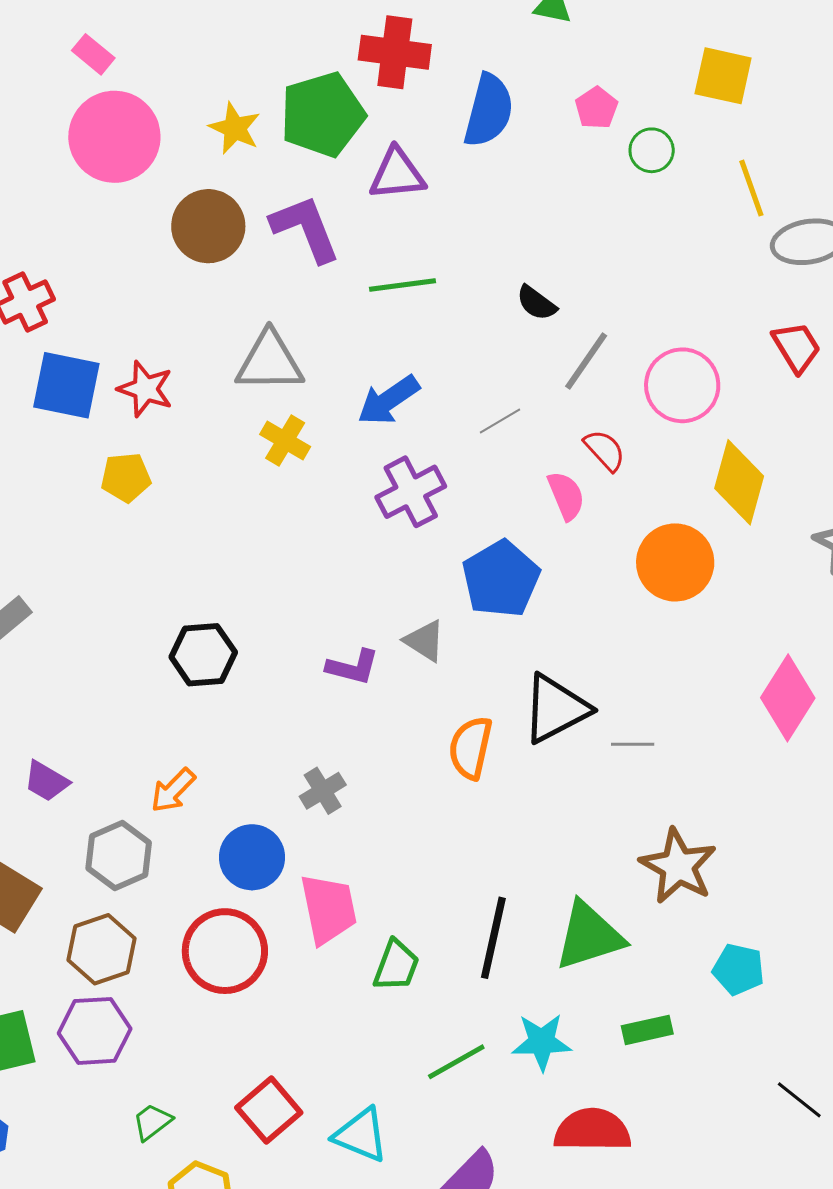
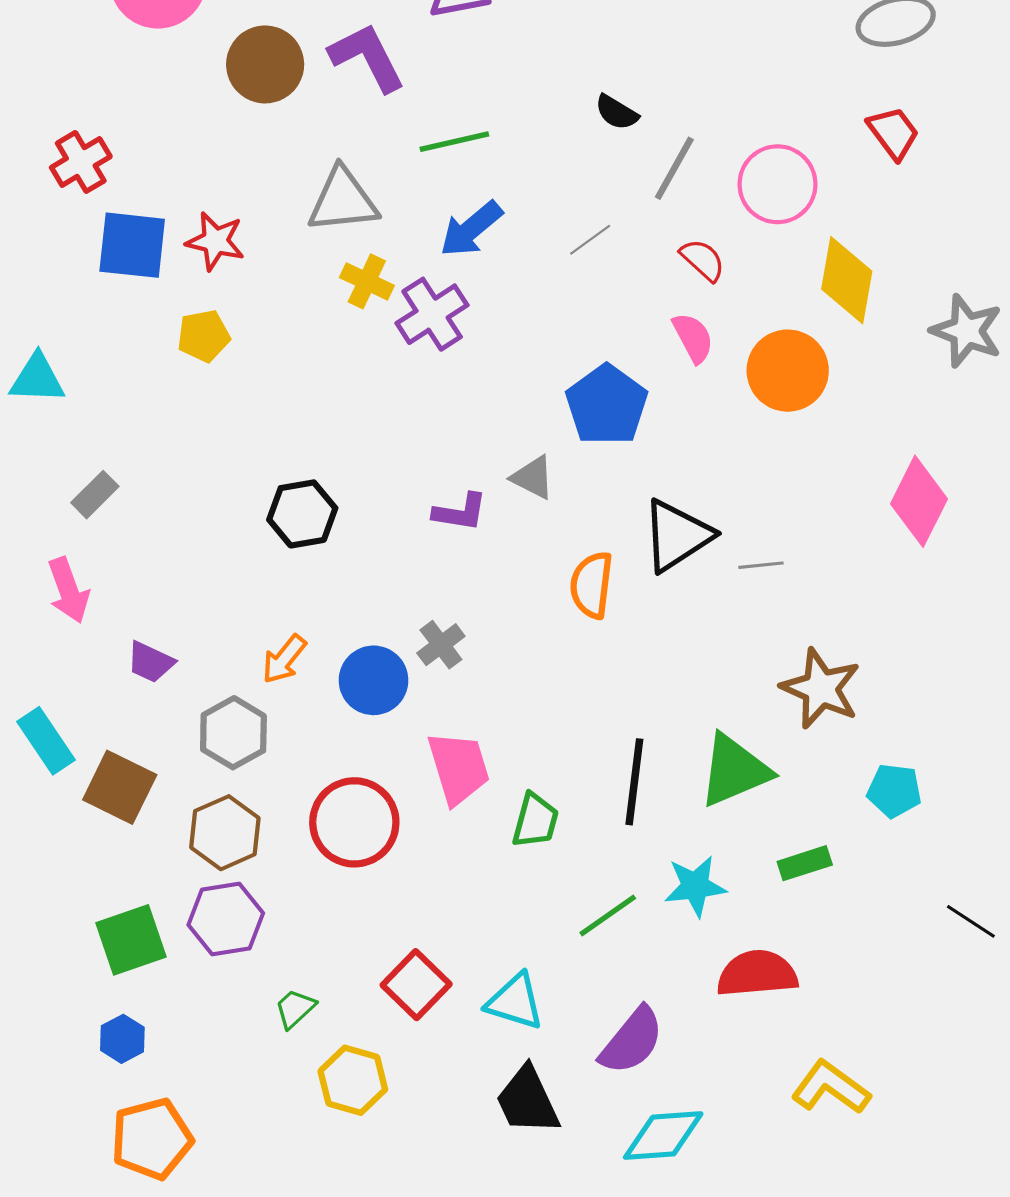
green line: (403, 285) -> (454, 142), moved
purple cross: (411, 492) -> (432, 314), moved
pink semicircle: (566, 496) -> (693, 338), moved
blue circle: (252, 857) -> (374, 680), moved

